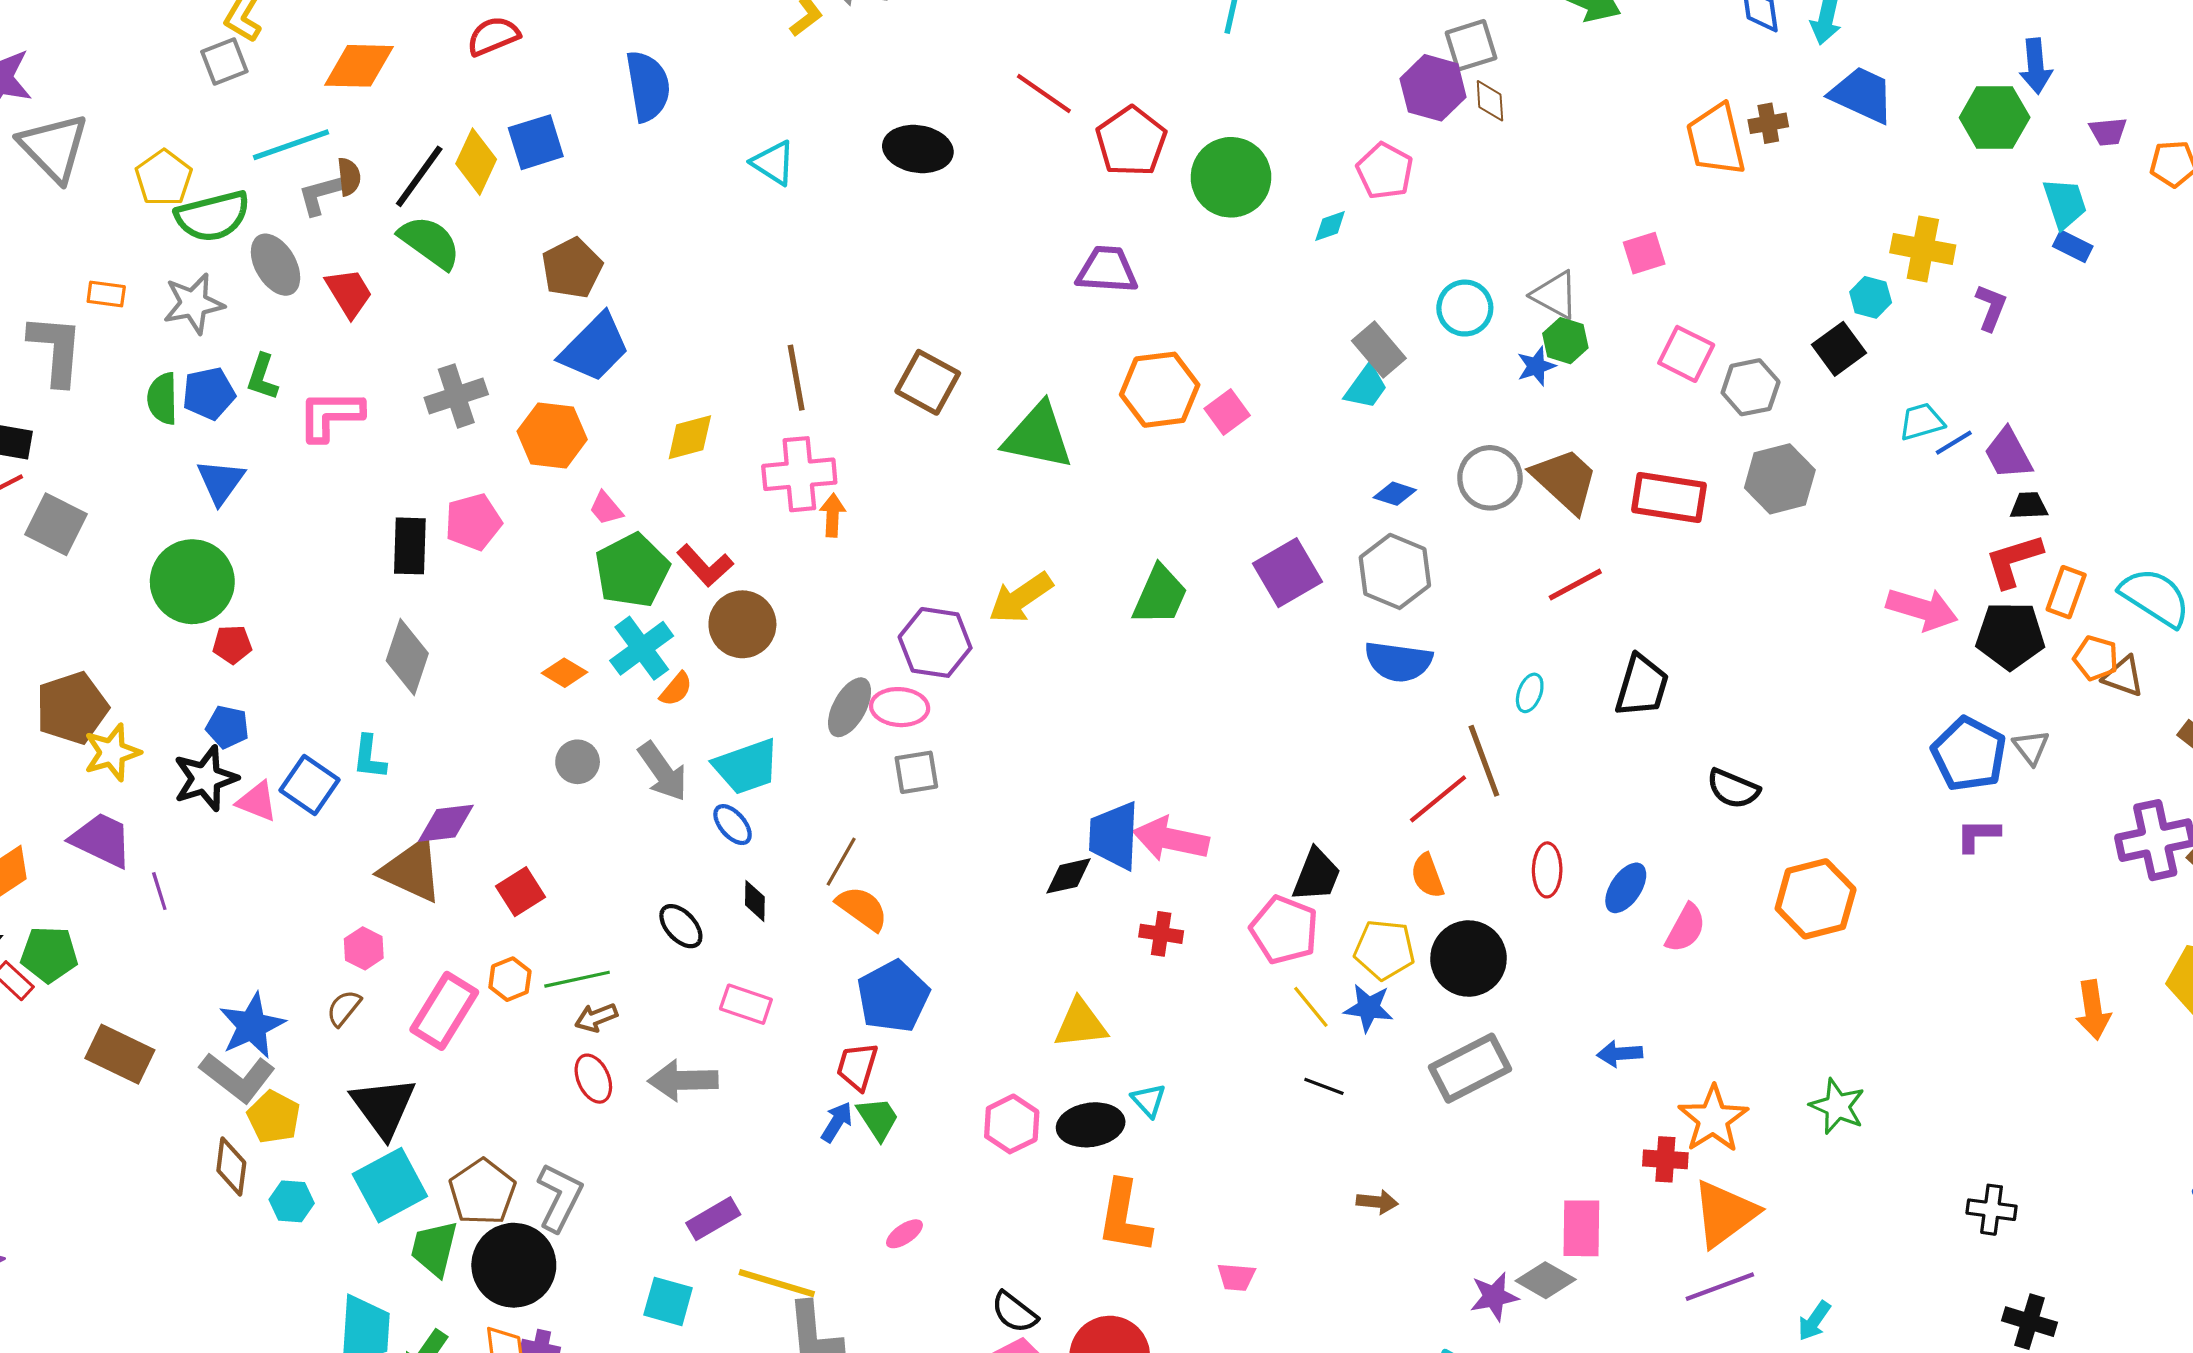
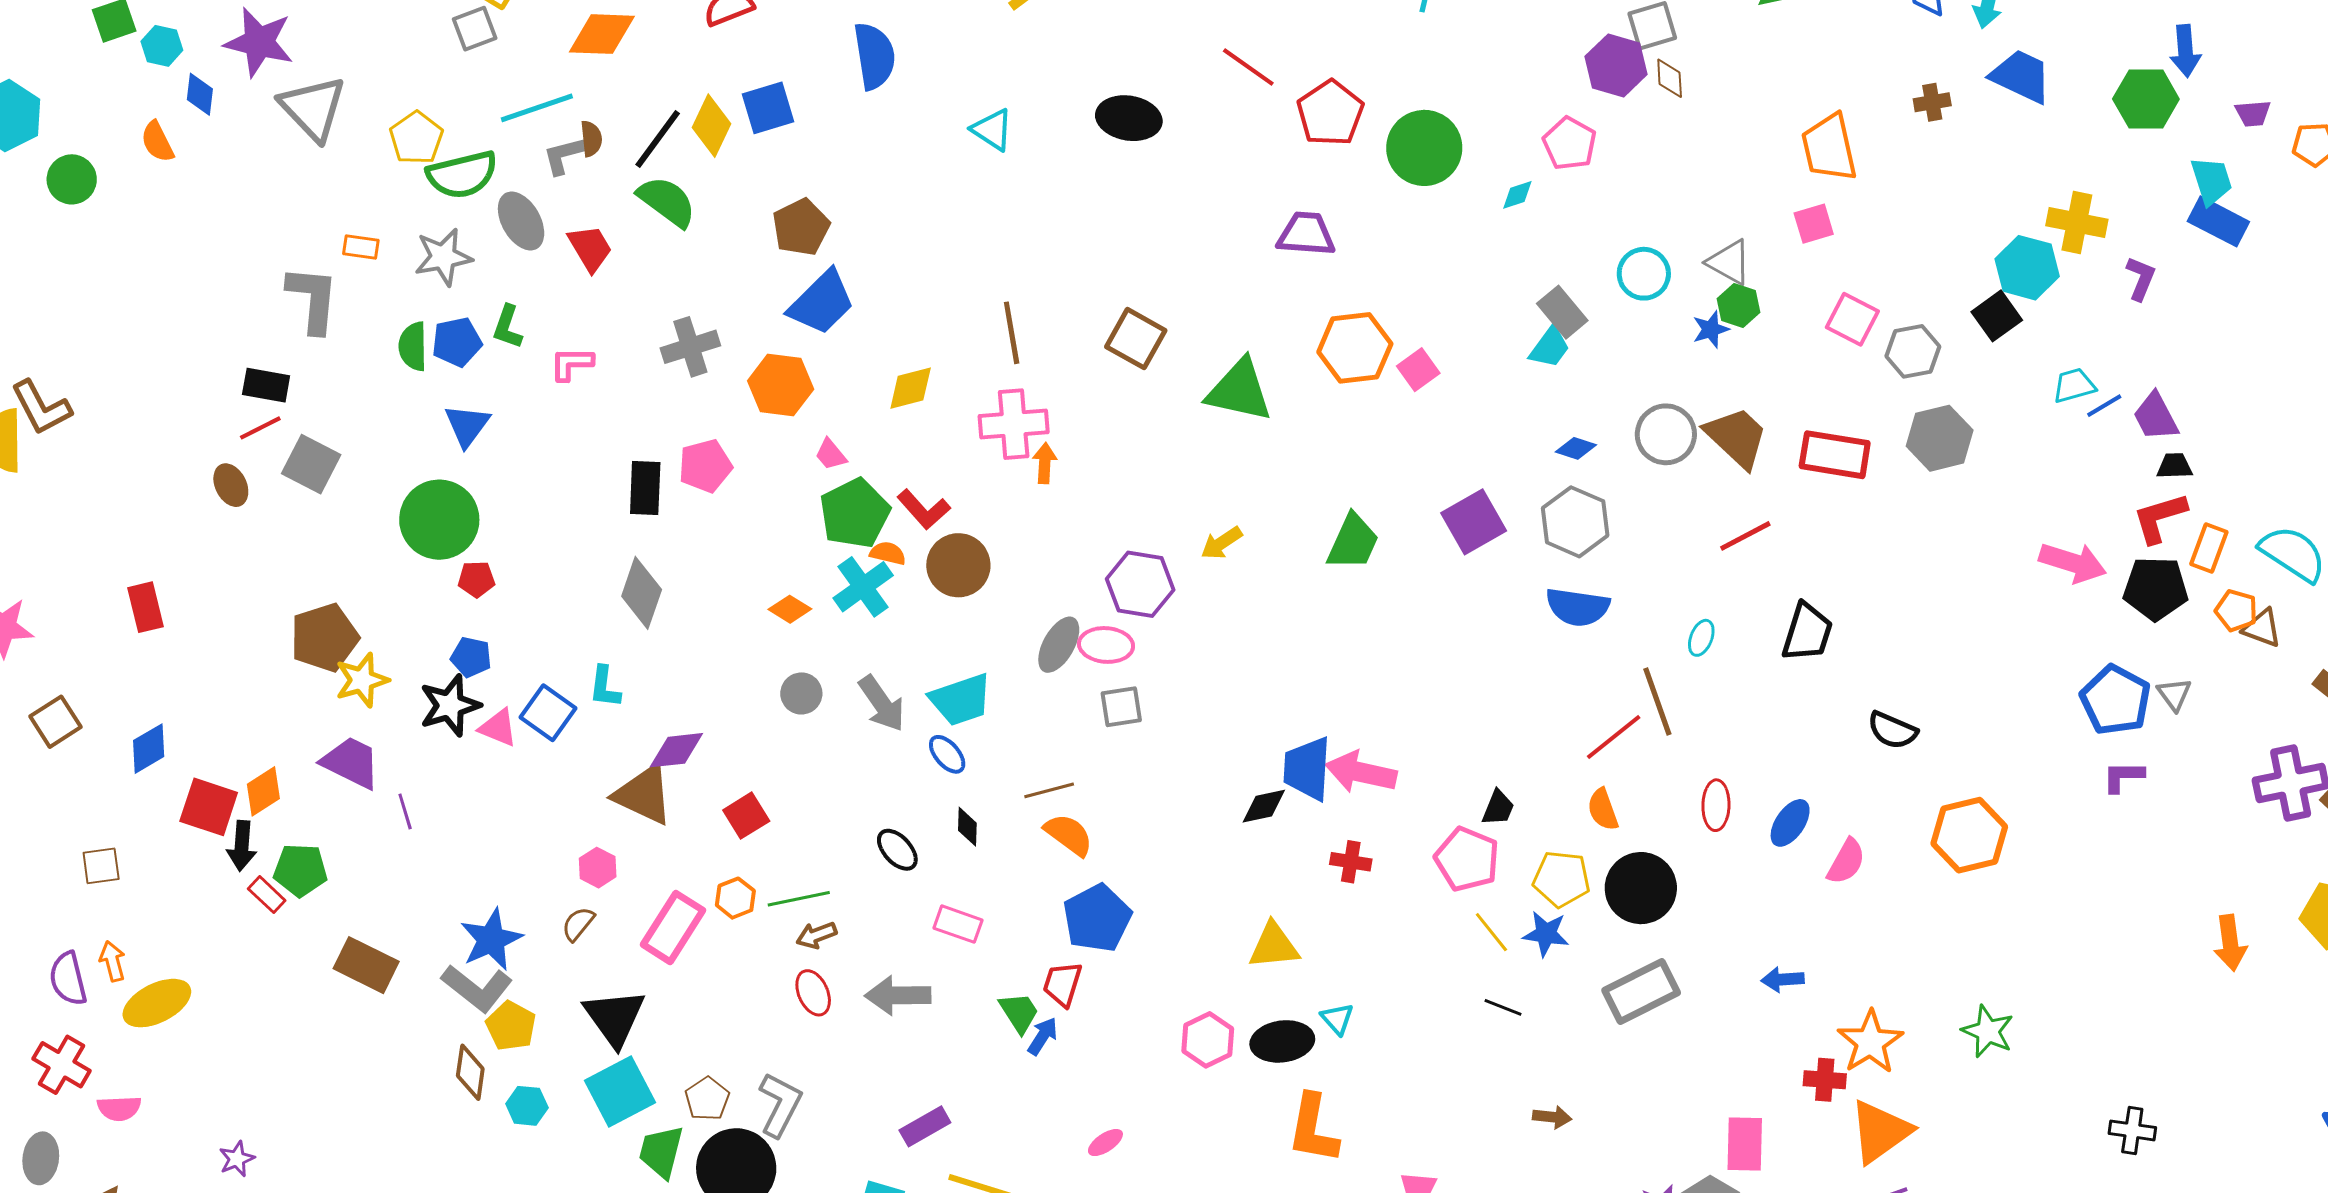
orange trapezoid: (1716, 140) -> (1829, 148), moved
blue rectangle: (2073, 246) -> (2218, 221), size x1.6
cyan hexagon: (1871, 297) -> (2027, 268), size x1.6
pink L-shape: (330, 415) -> (571, 364), size x0.7
yellow arrow: (1021, 598) -> (1221, 543), size x0.7
orange semicircle: (676, 689) -> (888, 553), moved, turned -117
brown line: (841, 862) -> (1049, 790), turned 45
black trapezoid: (1317, 875) -> (1498, 808), size x0.7
green trapezoid: (878, 1119) -> (1019, 1012), moved
brown pentagon: (482, 1192) -> (707, 1099), size x0.7

